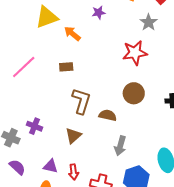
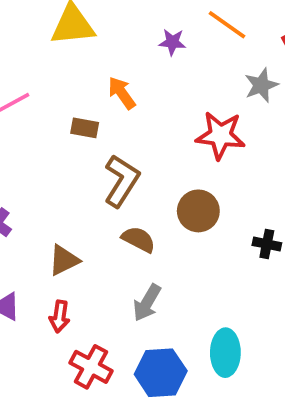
orange arrow: (72, 34) -> (122, 93), moved
brown L-shape: (81, 101) -> (122, 181), moved
red arrow: (74, 172) -> (60, 316), moved

